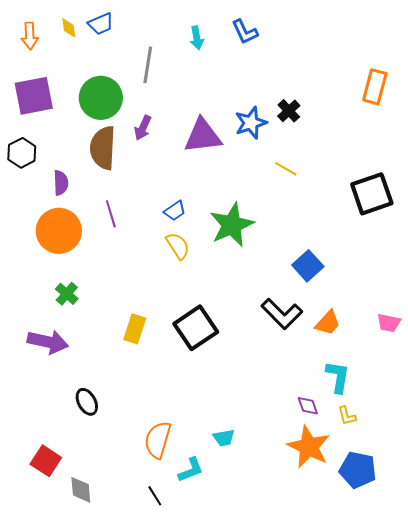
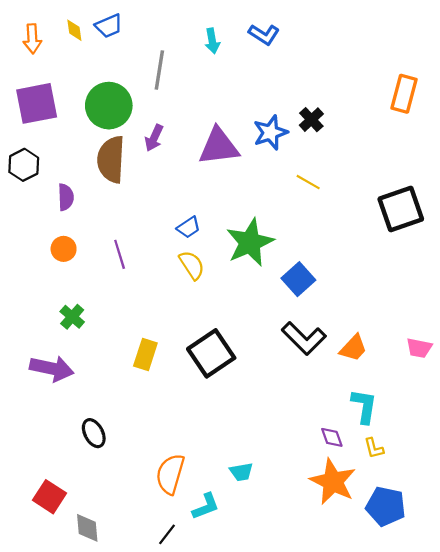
blue L-shape: (245, 32) -> (264, 34), turned -32
purple line: (111, 214) -> (120, 254), moved
orange circle: (59, 231) -> (64, 249), size x0.5
blue square: (308, 266) -> (298, 279), moved
black line: (155, 496) -> (167, 534), turned 70

